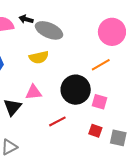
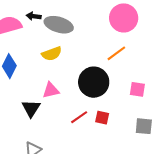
pink square: (100, 102) -> (137, 89), moved
red square: (95, 131) -> (102, 118), moved

